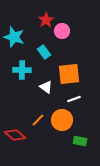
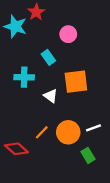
red star: (46, 20) -> (36, 12), moved
cyan star: (14, 37) -> (15, 26), moved
white line: (74, 99) -> (94, 128), moved
green rectangle: (80, 141) -> (88, 155), turned 48

